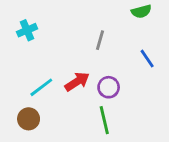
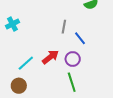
blue line: (147, 59) -> (80, 38), moved

